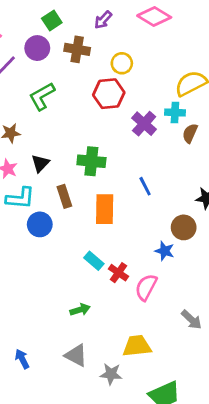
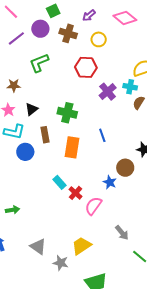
yellow circle: (122, 63) -> (99, 39), moved
green arrow: (80, 310) -> (13, 210), moved
yellow trapezoid: (137, 346) -> (81, 246), turned -35

